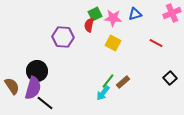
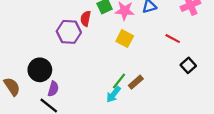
red semicircle: (89, 25) -> (86, 18), moved
black square: (170, 78) -> (188, 65), moved
purple semicircle: (33, 88) -> (53, 89), moved, size x0.6

